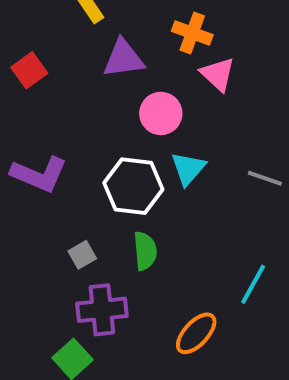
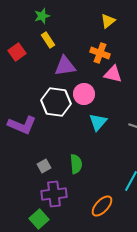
red square: (29, 70) -> (17, 52), moved
pink triangle: (218, 74) -> (113, 74), turned -30
white hexagon: (133, 186) -> (56, 102), moved

